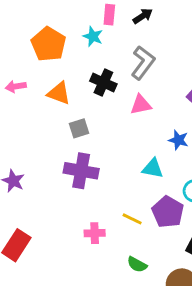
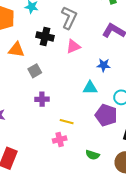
purple cross: (81, 171) -> (42, 99), size x0.6
yellow line: (132, 219) -> (67, 122), moved

